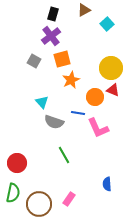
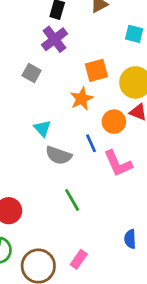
cyan square: (107, 24) -> (134, 34), moved, turned -32
orange square: (62, 59) -> (96, 70), moved
blue line: (78, 113) -> (91, 143), turned 56

